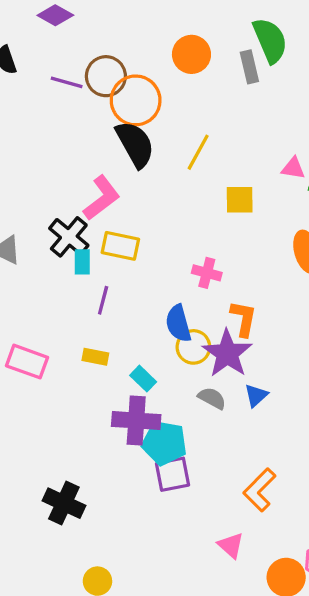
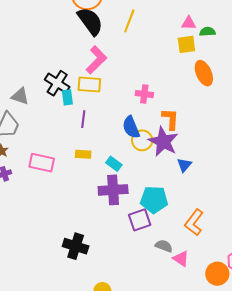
pink L-shape: (102, 198) -> (96, 60), moved
yellow square: (240, 200) -> (186, 44), moved
gray semicircle: (212, 398) -> (164, 246), moved
cyan pentagon: (164, 443) -> (154, 200), moved

